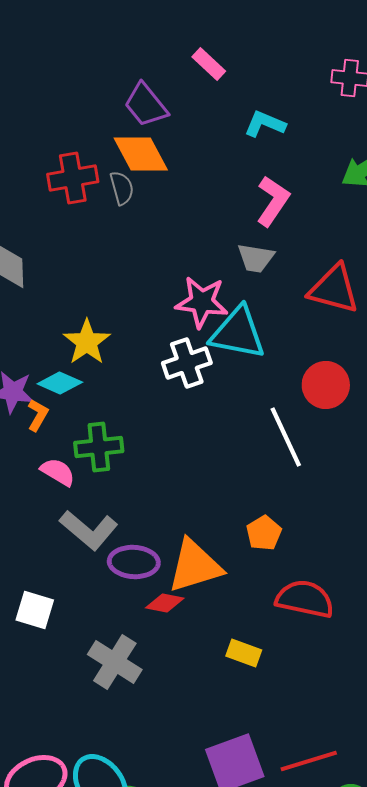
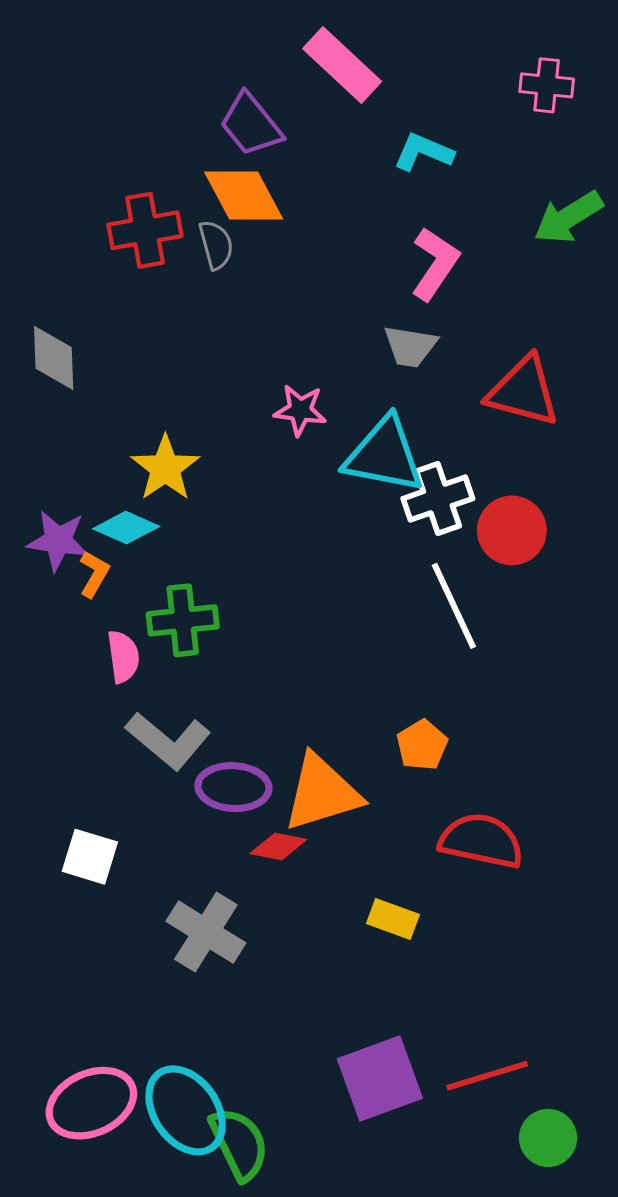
pink rectangle: (209, 64) -> (342, 65), size x1.6
pink star: (202, 302) -> (300, 410), moved, size x0.7
white cross: (187, 363) -> (438, 499), moved
pink semicircle: (58, 472) -> (123, 657), turned 51

